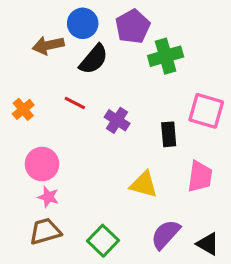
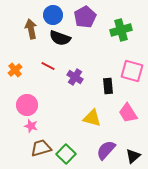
brown arrow: (48, 45) -> (31, 29), turned 90
green cross: (166, 56) -> (121, 30), moved
black semicircle: (94, 59) -> (60, 38), turned 70
pink trapezoid: (200, 177) -> (128, 113), turned 140
brown trapezoid: (45, 231) -> (41, 148), moved
black triangle: (208, 244) -> (133, 156), turned 49

